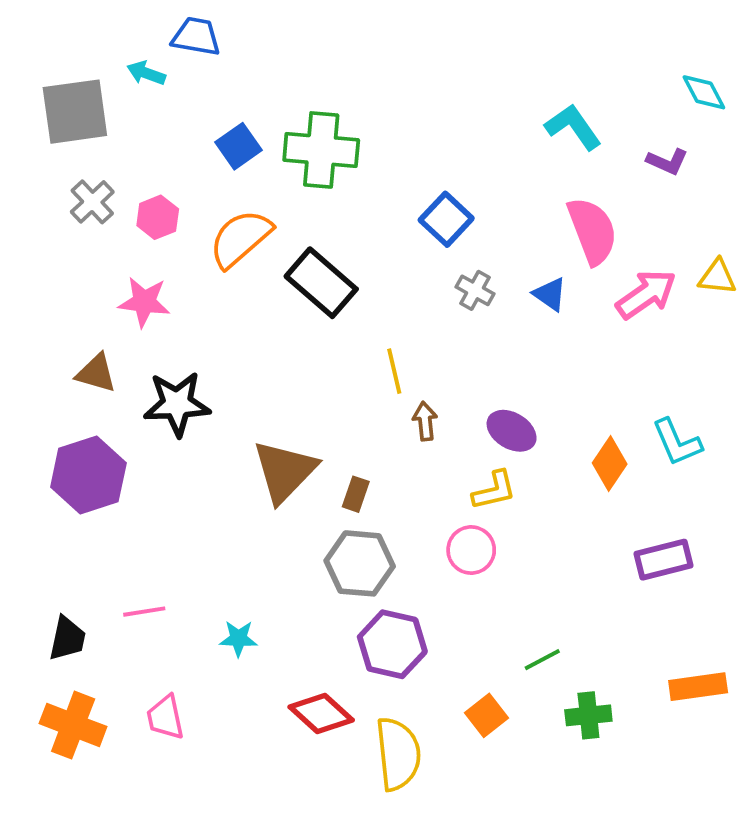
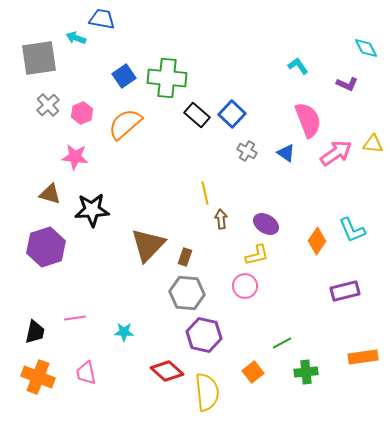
cyan L-shape: (573, 127) -> (298, 66), size x0.7
black rectangle: (321, 283) -> (197, 115), moved, size x0.7

